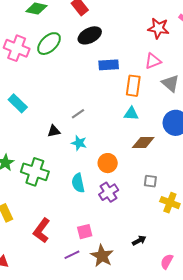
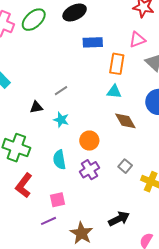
brown diamond: (143, 143) -> (125, 121), turned 60
gray square: (150, 181) -> (125, 166), moved, turned 32
red L-shape: (42, 230) -> (24, 185), moved
pink square: (85, 232) -> (58, 200), moved
black arrow: (139, 240) -> (119, 219), size x1.5
purple line: (72, 255) -> (48, 221), moved

